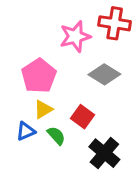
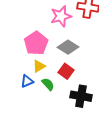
gray diamond: (104, 74) -> (68, 47), moved
black cross: (104, 153) -> (81, 96), turned -30

